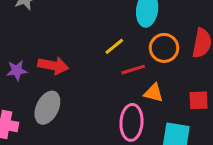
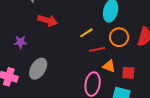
red arrow: (53, 66) -> (48, 20), moved
red square: (199, 100) -> (128, 73), moved

